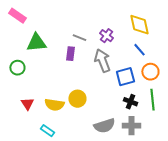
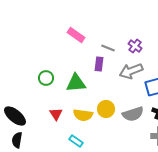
pink rectangle: (17, 16) -> (76, 35), moved
green triangle: (36, 43) -> (76, 83), moved
gray arrow: (102, 61) -> (131, 71), turned -90
gray semicircle: (104, 126) -> (133, 114), moved

